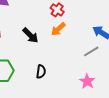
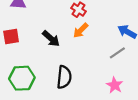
black semicircle: (41, 72) -> (64, 77), size x1.5

